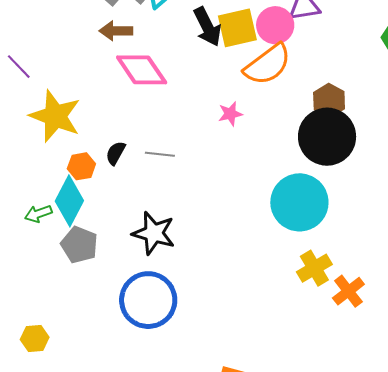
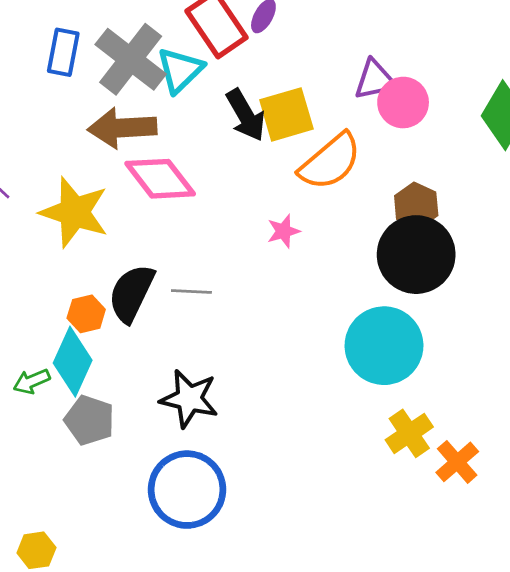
pink circle: (275, 25) -> (403, 103), moved
brown arrow: (116, 31) -> (122, 128), size x1.5
yellow star: (55, 116) -> (74, 212), moved
black semicircle: (116, 153) -> (131, 293), size x1.8

